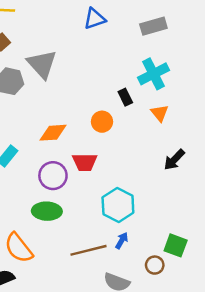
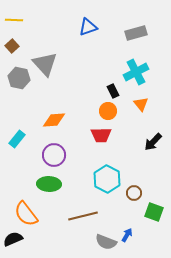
orange circle: (102, 122) -> (108, 111), moved
red trapezoid: (85, 162) -> (101, 135), moved
blue arrow: (122, 241) -> (127, 235), moved
brown circle: (155, 265) -> (134, 193), moved

